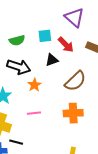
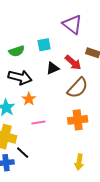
red arrow: (66, 45) -> (73, 63), moved
orange star: (34, 85) -> (29, 99), moved
black line: (16, 142) -> (23, 153), turned 32

